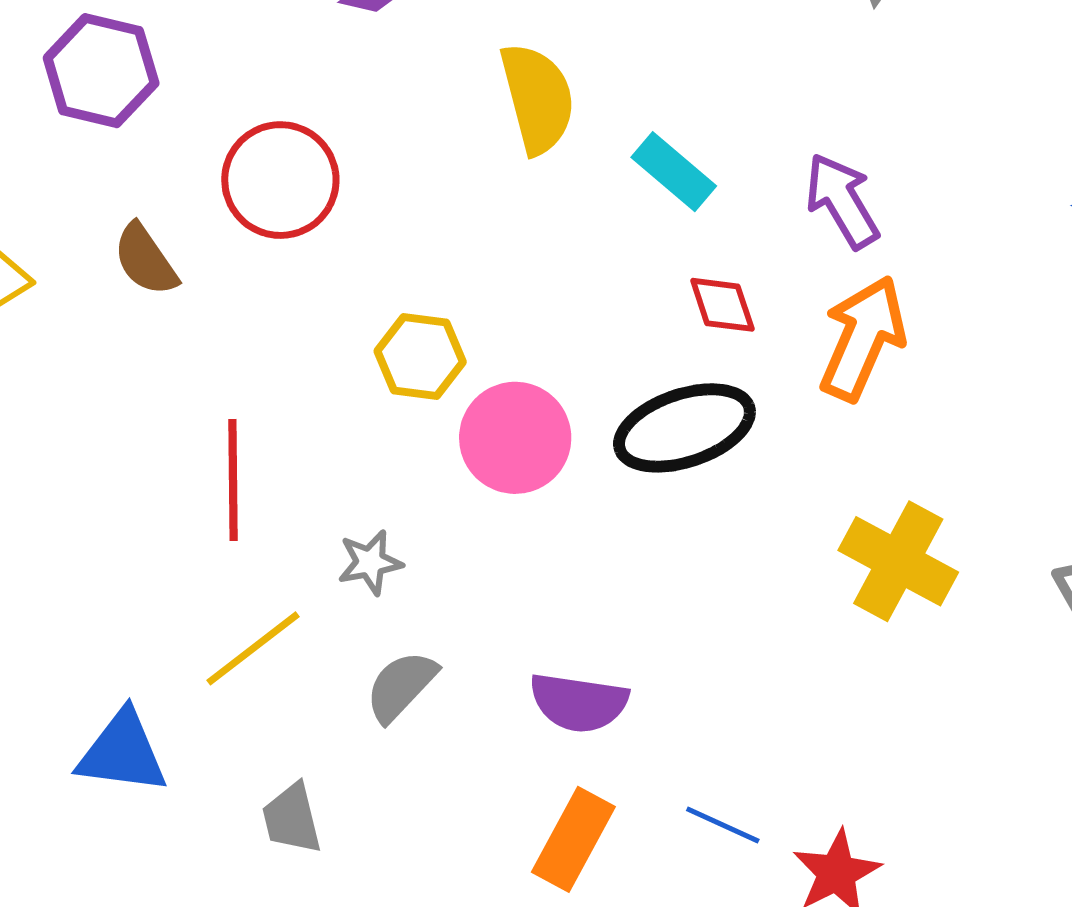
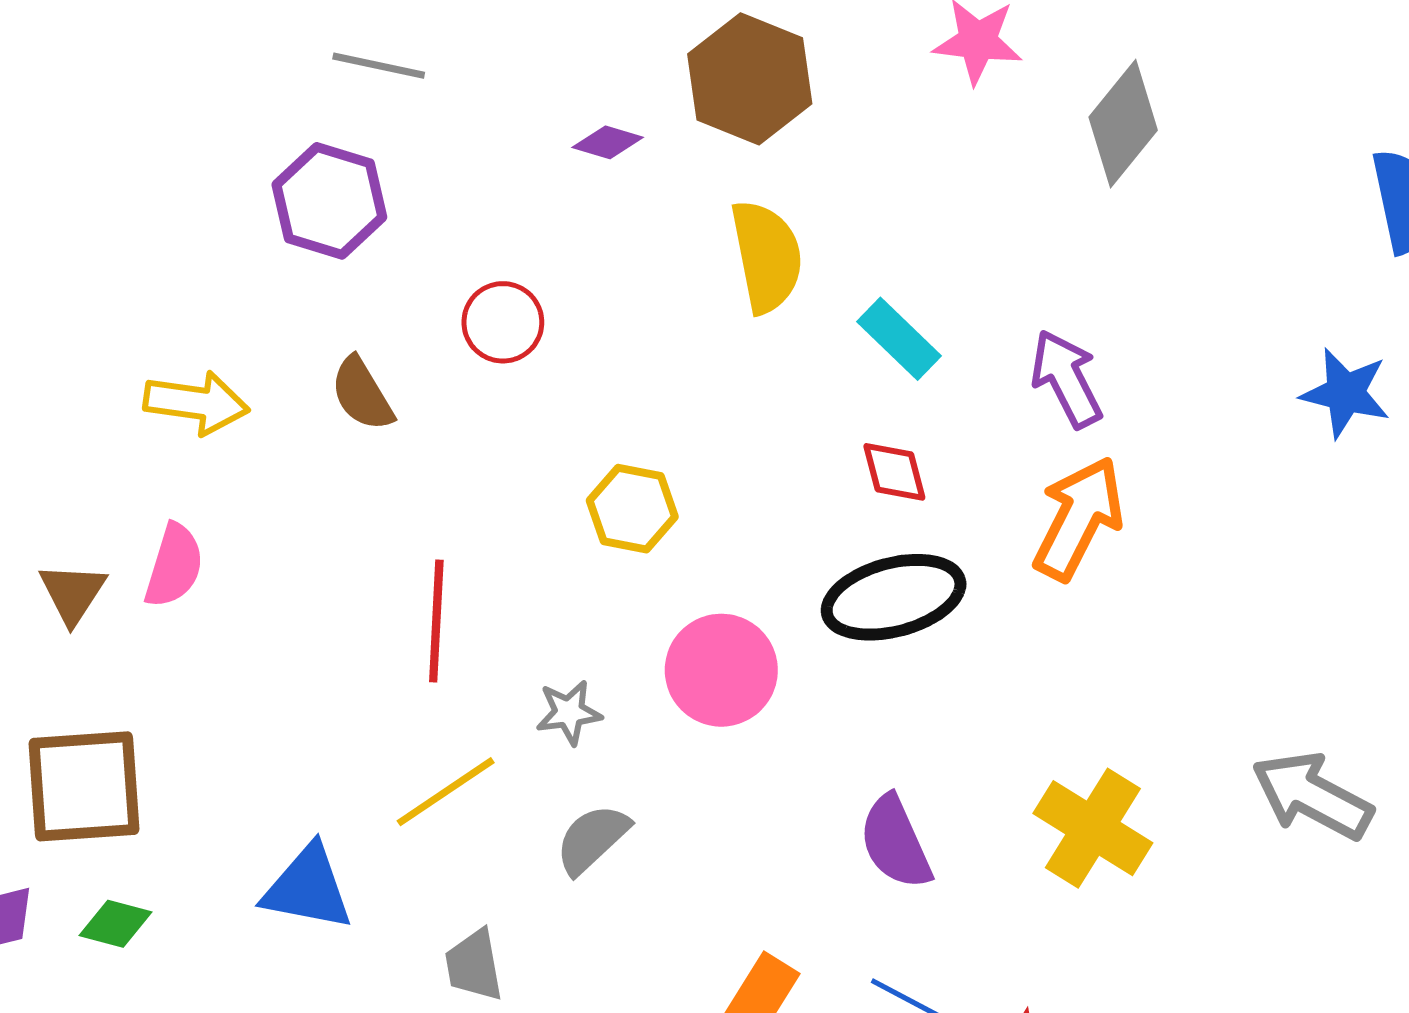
red circle: (280, 180) -> (503, 322), size x0.7
red diamond: (722, 305) -> (894, 472), moved
pink circle: (515, 438) -> (721, 670), moved
yellow cross: (898, 561) -> (1093, 828), moved
purple semicircle: (579, 702) -> (895, 842), moved, turned 54

